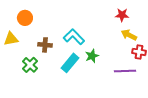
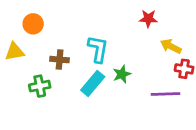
red star: (122, 15) -> (148, 19), moved
cyan L-shape: (74, 37) -> (98, 49), turned 55
green cross: (30, 65) -> (40, 86), turned 35

